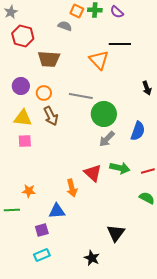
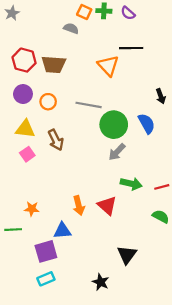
red hexagon: (23, 36) -> (24, 60), moved
brown arrow: (51, 116) -> (56, 140), moved
blue semicircle: (138, 131) -> (147, 124), moved, turned -48
pink square: (25, 141) -> (27, 154), turned -32
red triangle: (93, 173) -> (107, 206), moved
purple square: (42, 230) -> (46, 251), size x1.5

